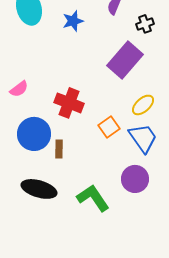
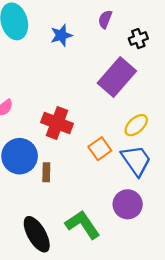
black ellipse: (39, 189) -> (37, 234), moved, turned 44

